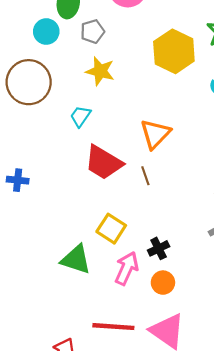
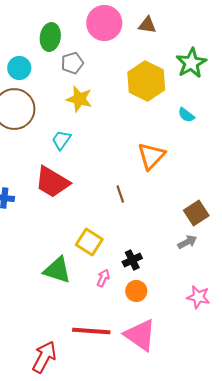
cyan circle: (46, 32) -> (19, 68), moved
orange triangle: (155, 134) -> (151, 156), moved
red trapezoid: (103, 163) -> (52, 182), moved
pink arrow: (127, 268) -> (103, 278), size x0.6

